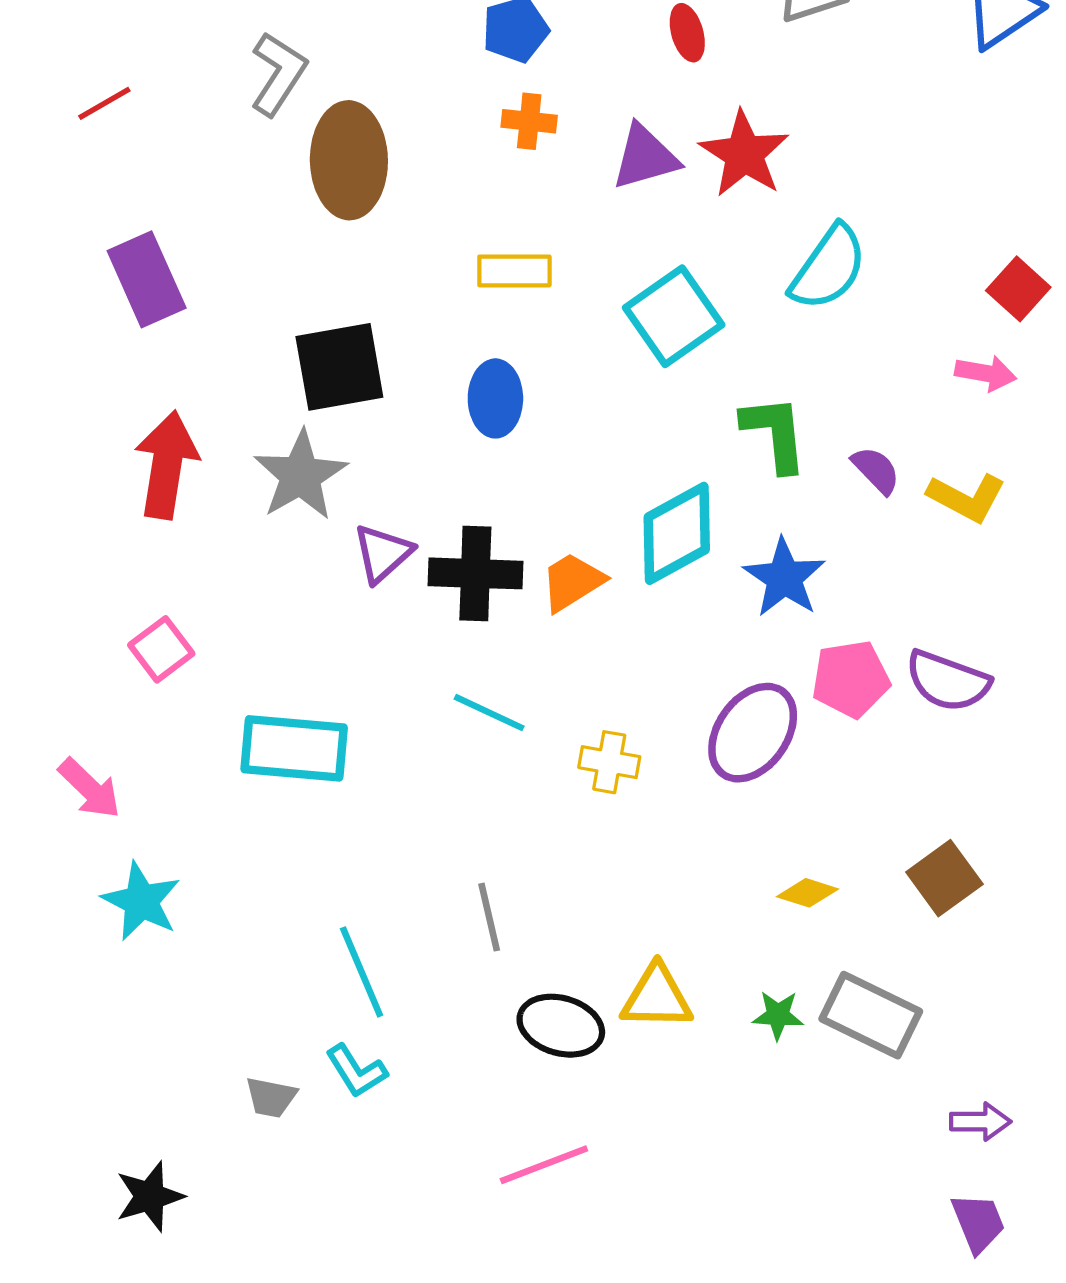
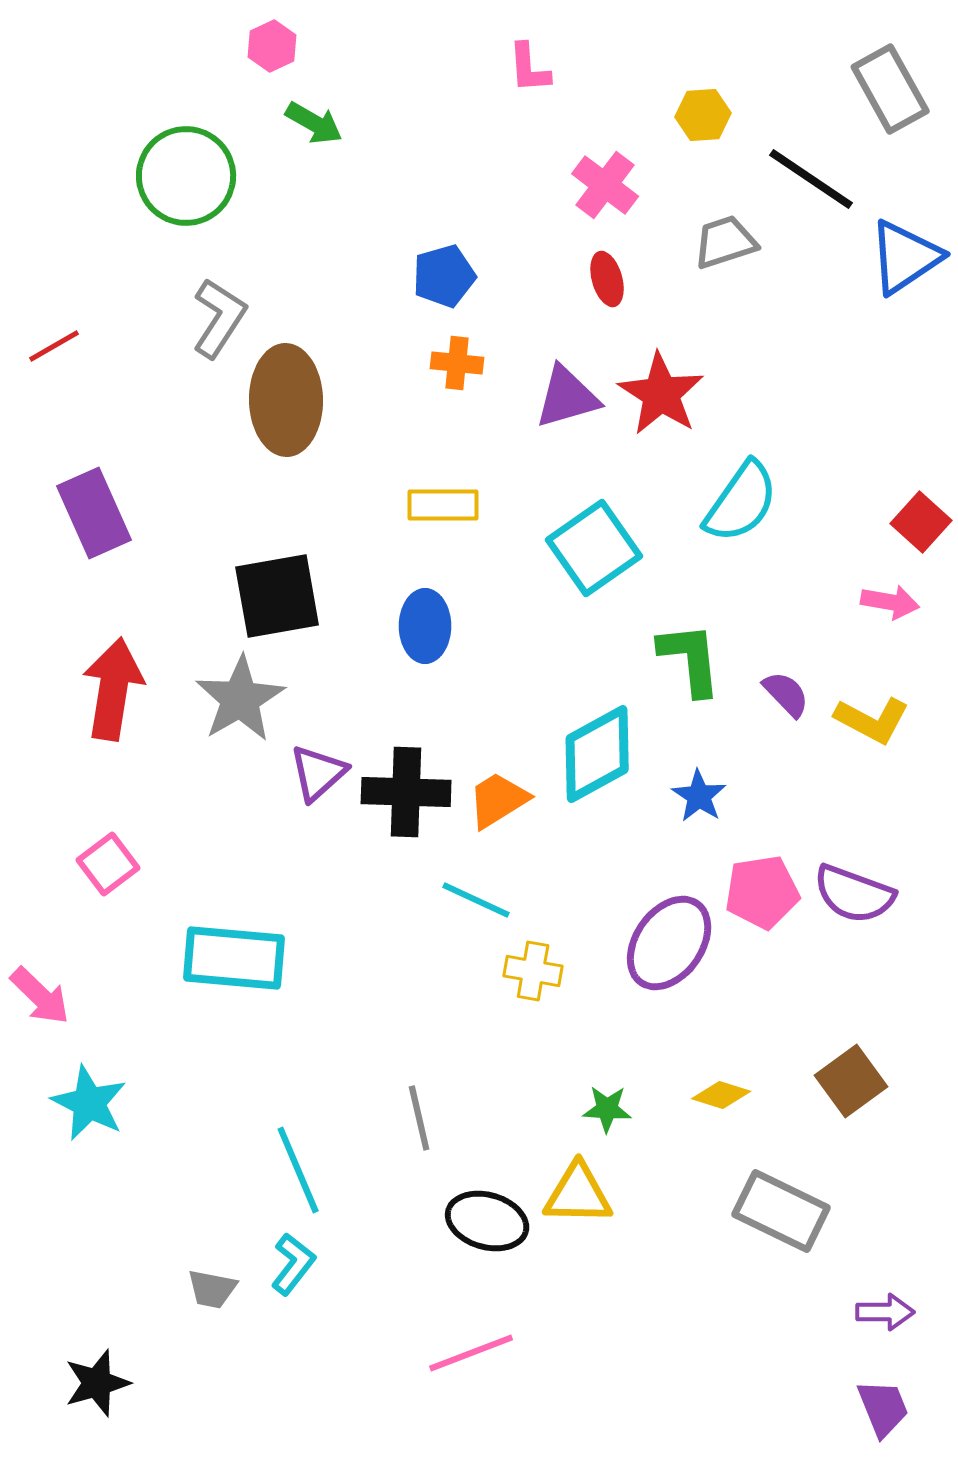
blue star: (784, 578) -> (699, 796), size x0.7
cyan line: (489, 713) -> (476, 900), moved
green star: (778, 1015) -> (607, 1109), moved
cyan L-shape: (356, 1071) -> (293, 1264), turned -110

